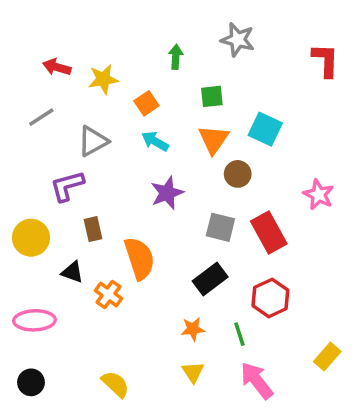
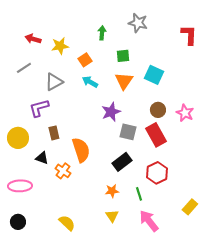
brown circle: (238, 174) -> (158, 110), moved
purple star: (167, 193) -> (111, 112), moved

